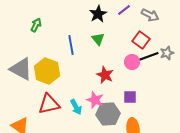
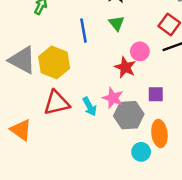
pink circle: (132, 62) -> (140, 51), moved

